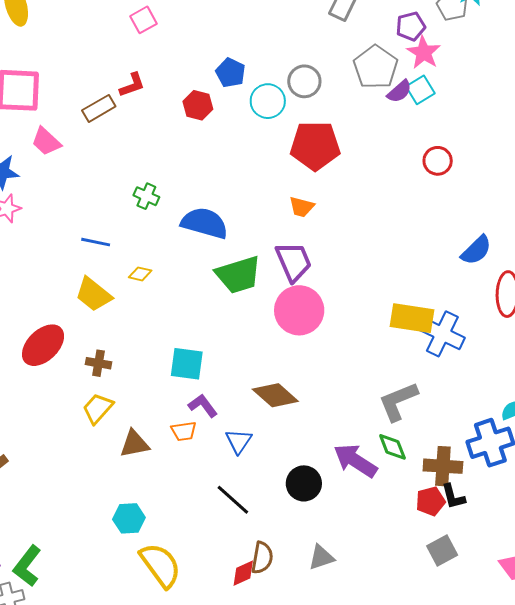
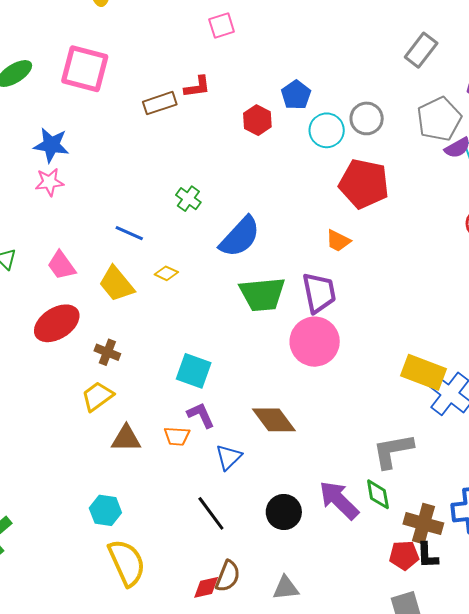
pink trapezoid: (46, 141) -> (61, 265), moved
blue semicircle: (205, 223) -> (240, 237), turned 105

